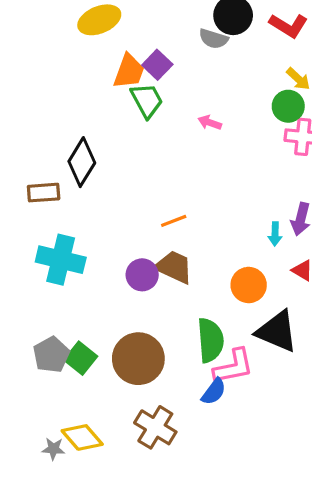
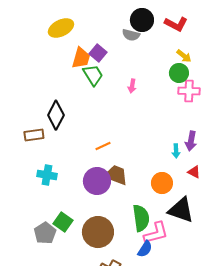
pink arrow: (210, 123) -> (132, 86), turned -96
orange line: (174, 221) -> (103, 146), moved
cyan cross: (61, 260) -> (47, 175), size x0.7
purple circle: (142, 275) -> (97, 181), size x1.4
green square: (81, 358) -> (63, 222), moved

